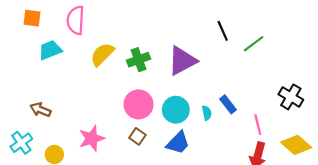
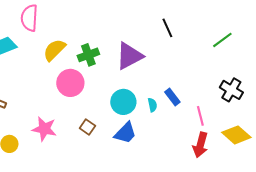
green line: (254, 44) -> (222, 40), moved
pink circle: (138, 104) -> (70, 83), moved
pink star: (92, 138) -> (44, 129), turned 30

